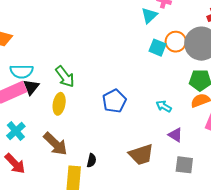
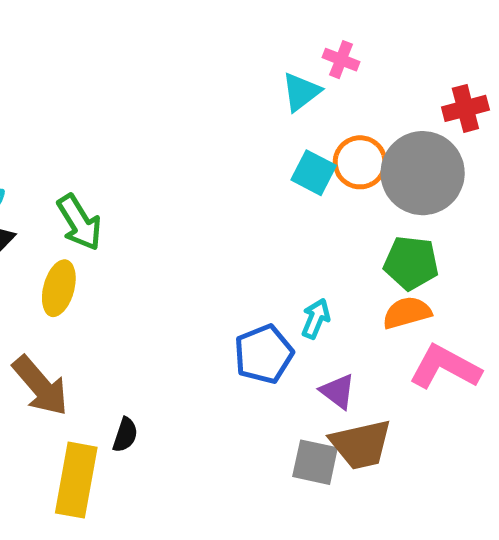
blue pentagon: (114, 101) -> (264, 354), moved
cyan arrow: (164, 106) -> (316, 319), turned 77
brown trapezoid: (141, 154) -> (361, 444), moved
gray square: (184, 165) -> (315, 462), moved

